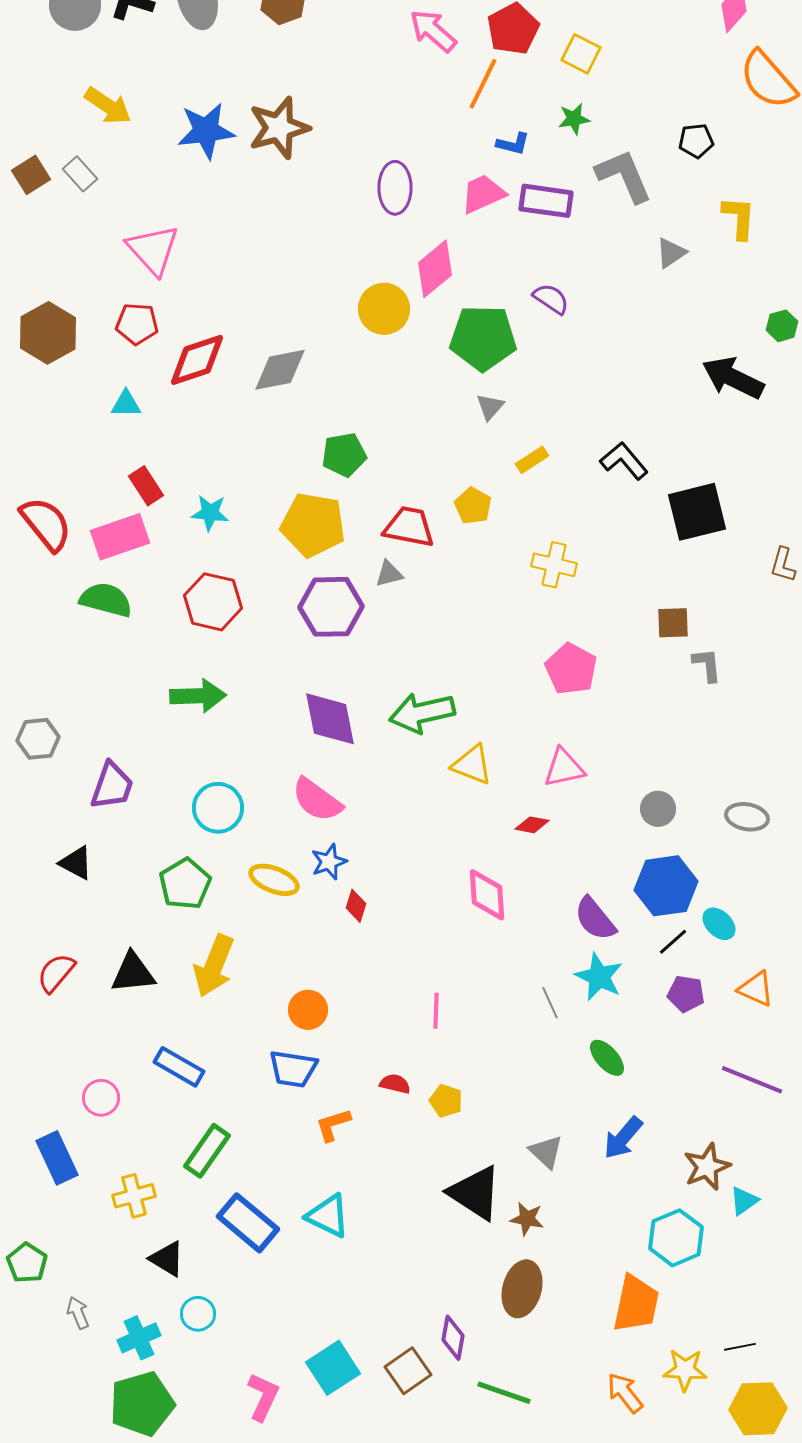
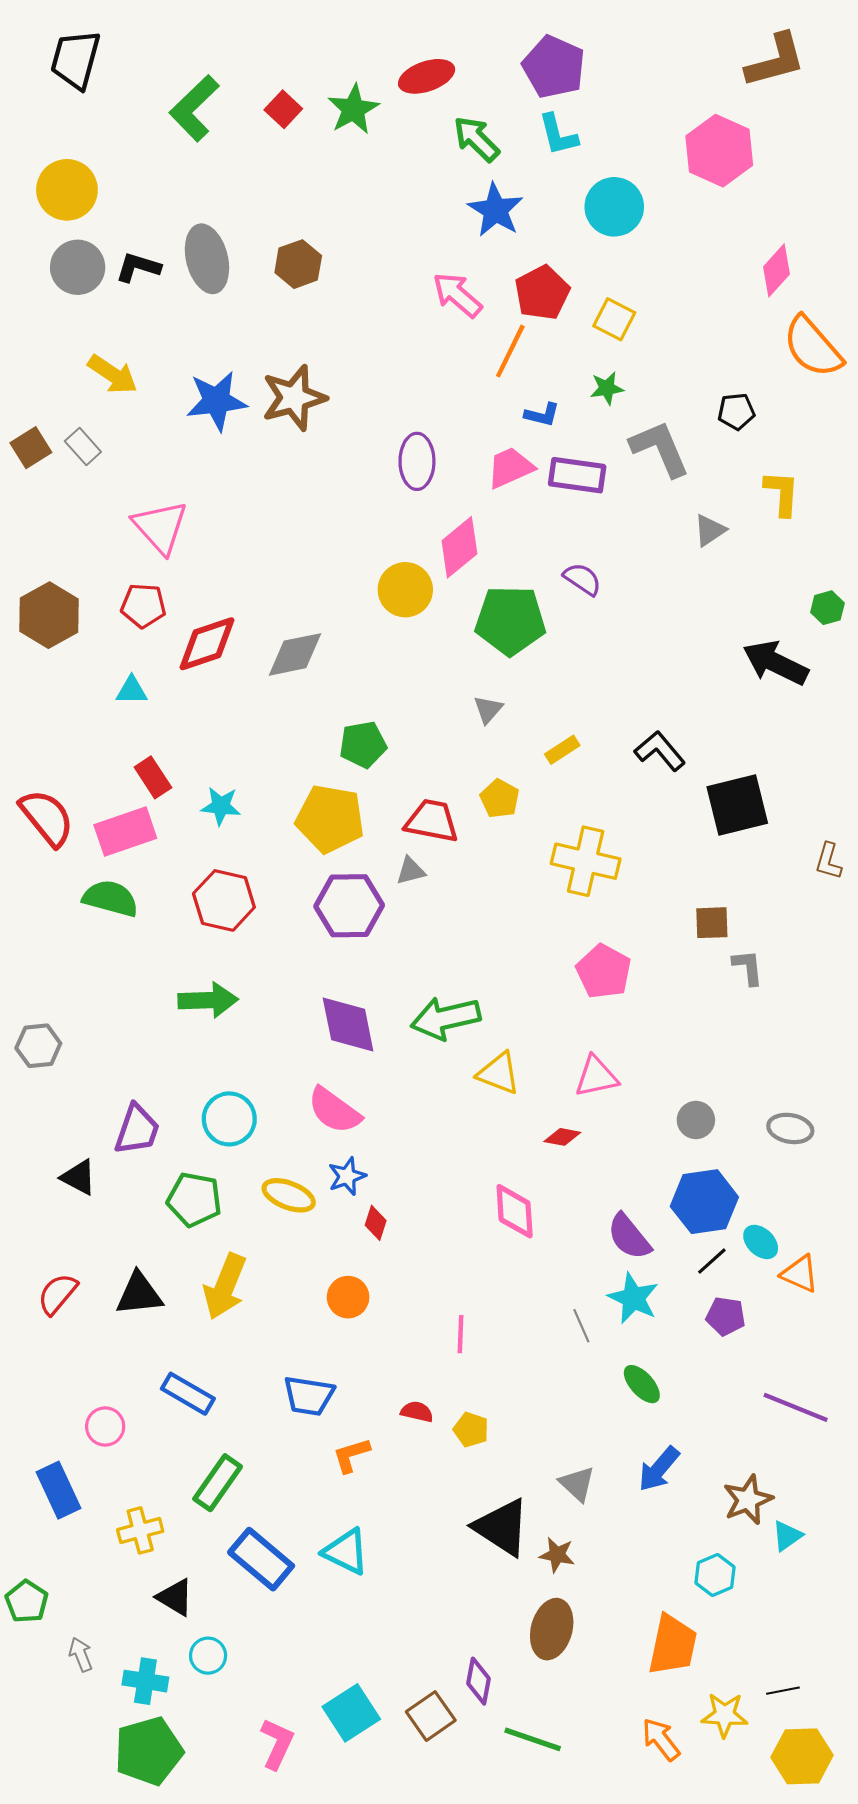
gray triangle: (490, 407) -> (488, 710), moved
yellow cross: (554, 565) -> (586, 861), size x1.4
purple trapezoid: (112, 786) -> (137, 1130), moved
green pentagon: (185, 884) -> (194, 1200), turned -30
orange triangle: (756, 989) -> (800, 1274), moved
orange circle: (308, 1010) -> (348, 1297), moved
cyan hexagon: (676, 1238) -> (715, 1575), size x0.7
cyan cross: (139, 1338) -> (145, 1681), turned 33

